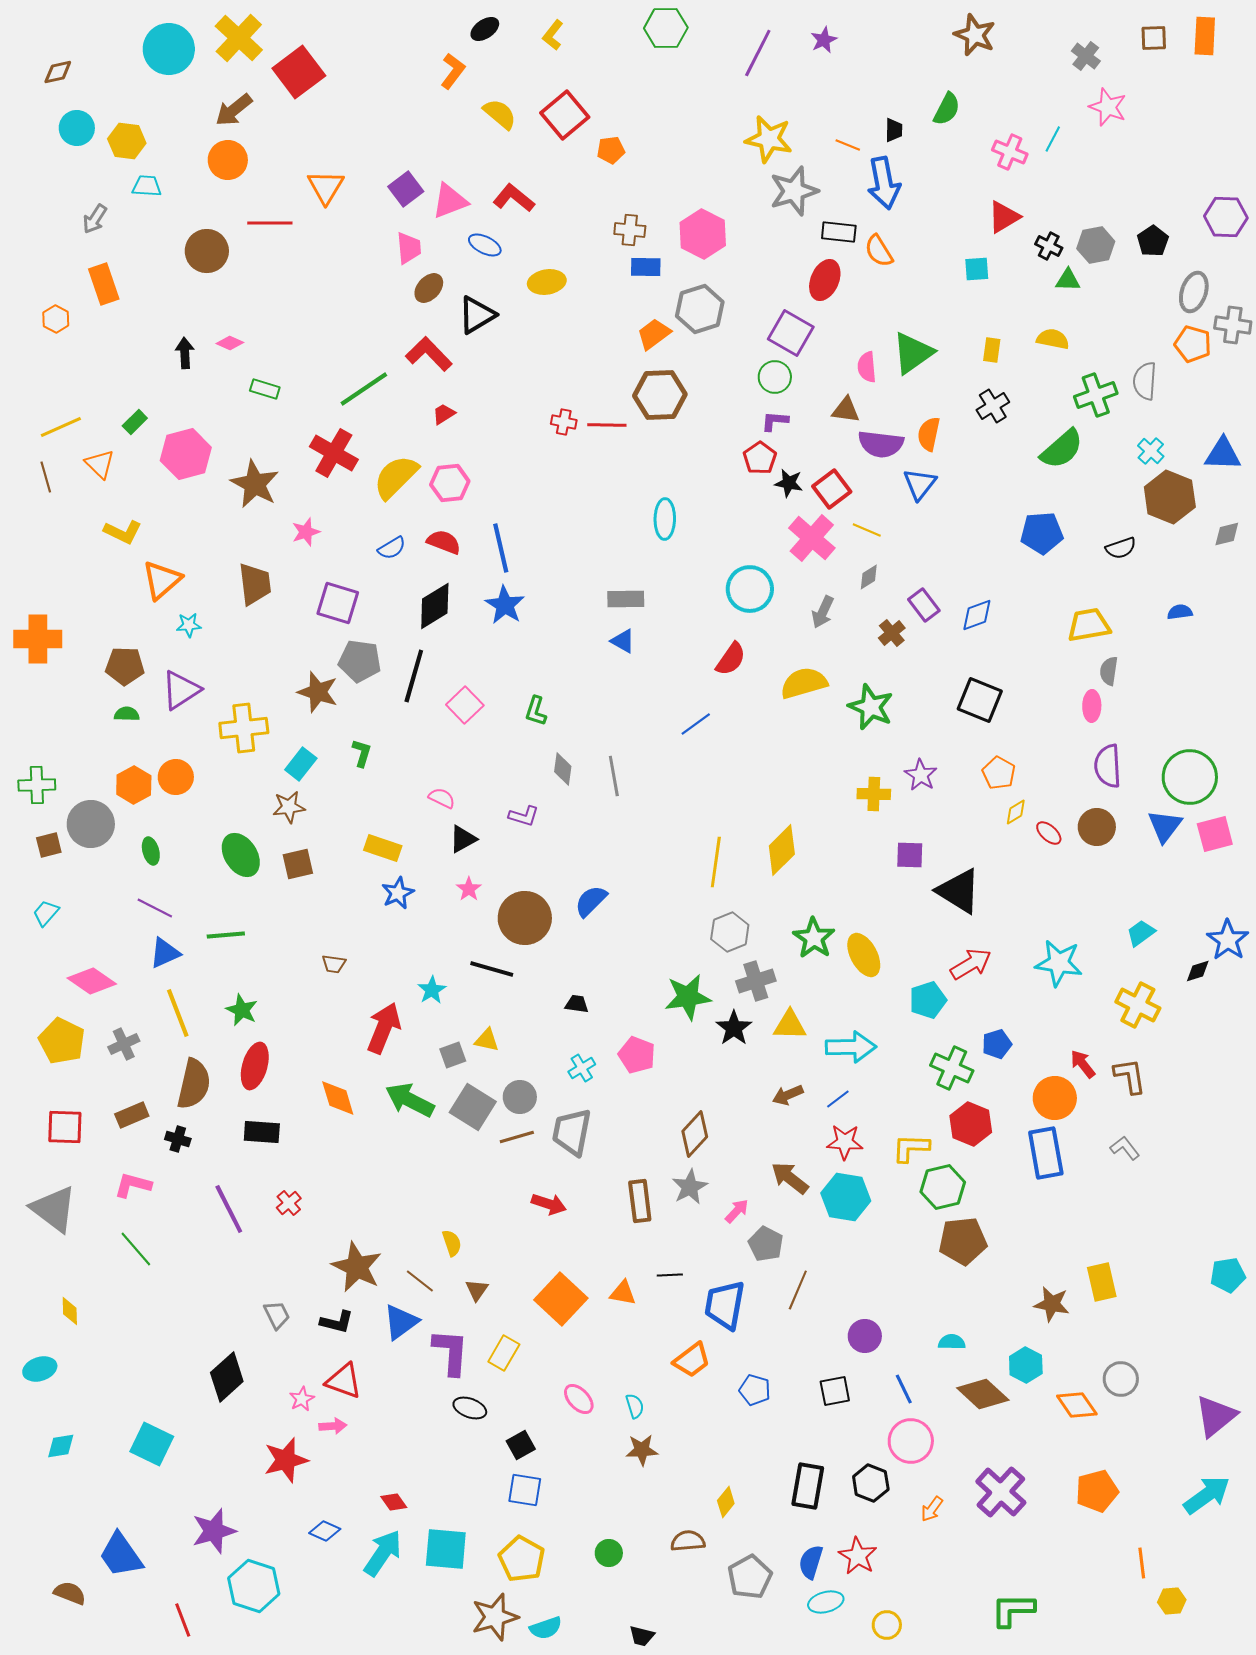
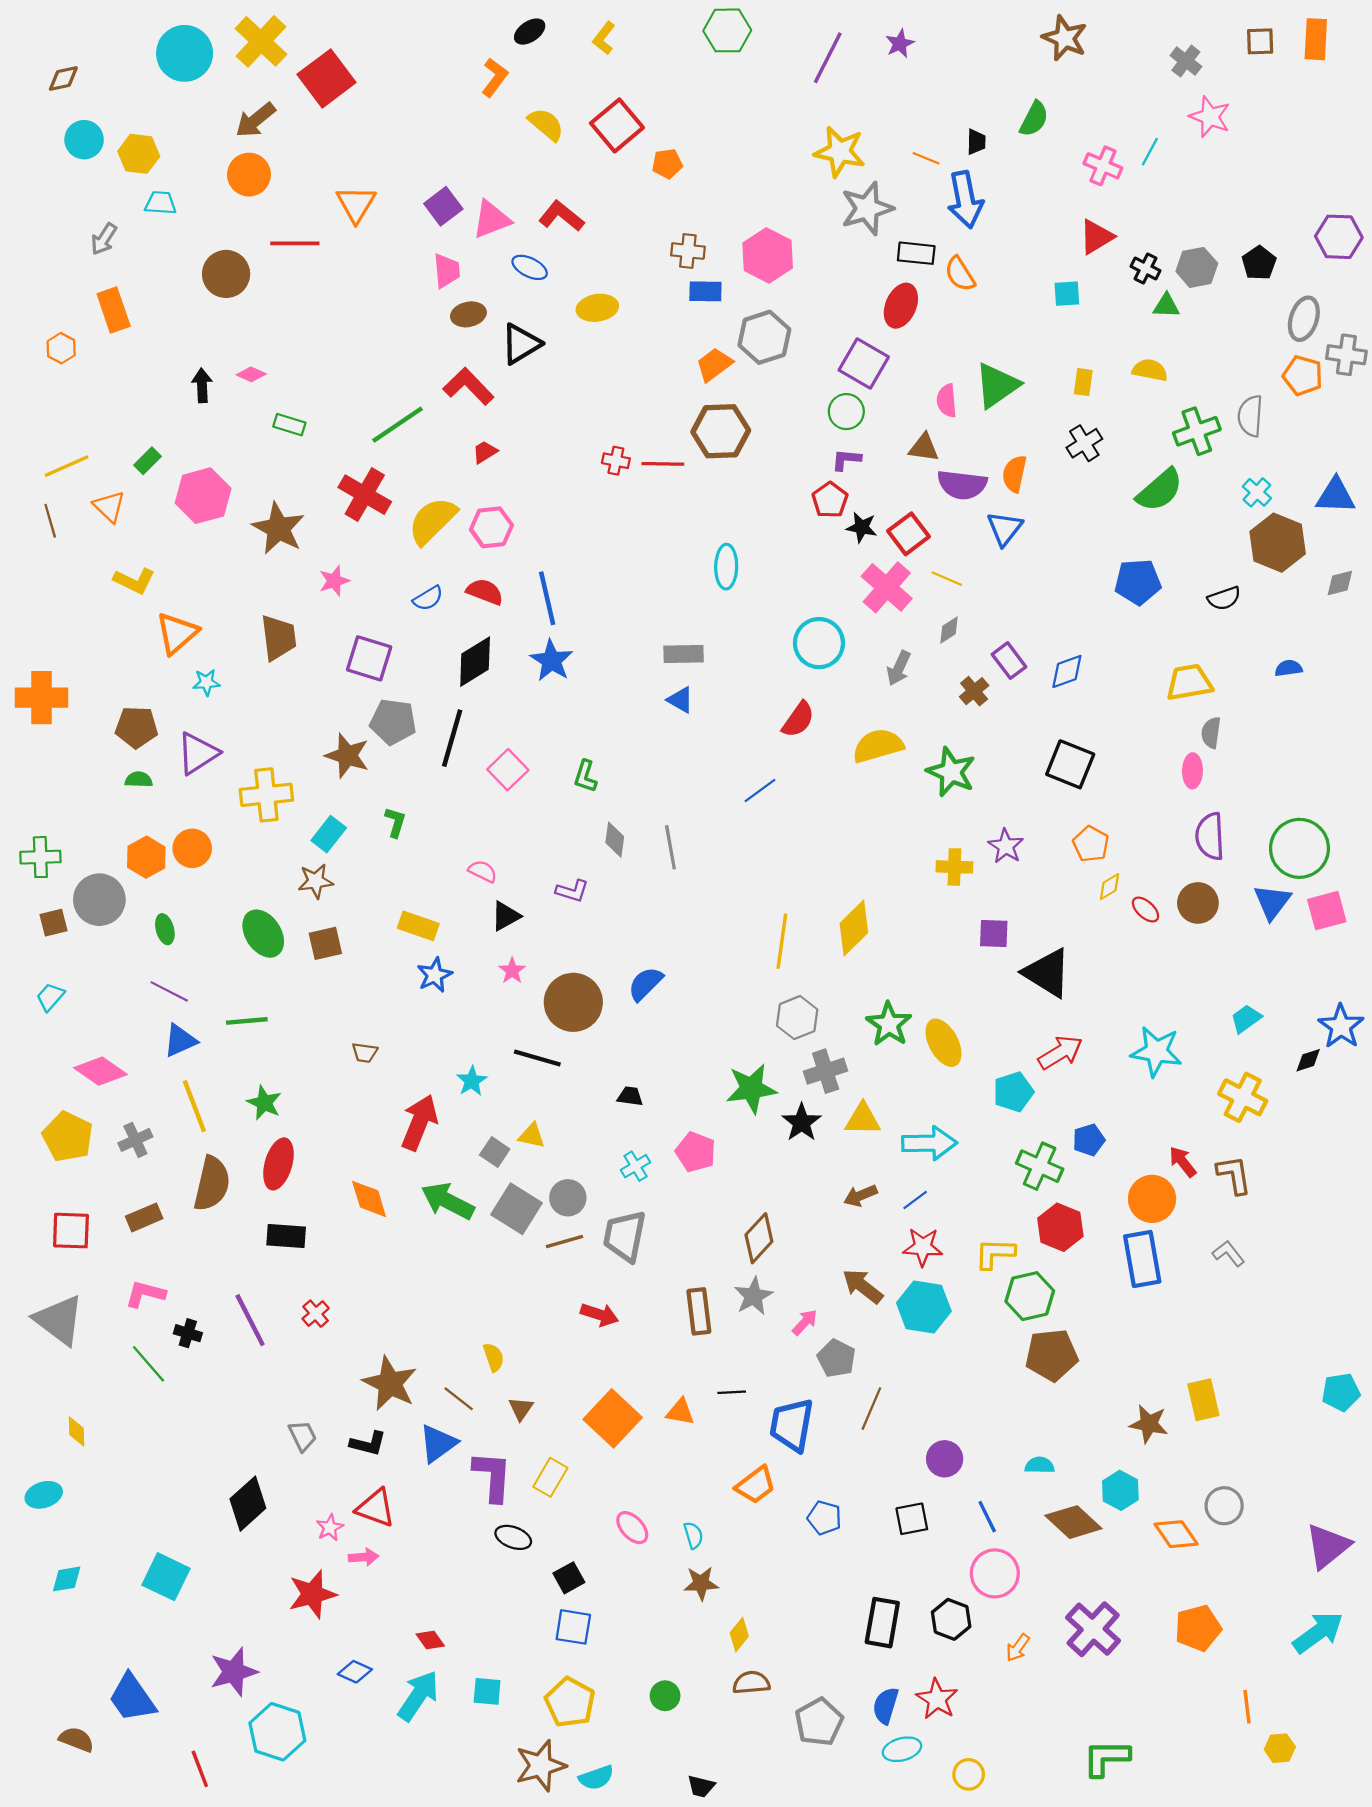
brown ellipse: (429, 288) -> (468, 314), turned 36
gray square: (453, 1055) -> (495, 1152), turned -36
black cross: (178, 1139) -> (188, 1333), moved
yellow diamond: (726, 1502) -> (739, 1635), moved
cyan square: (446, 1549) -> (487, 1691), size x0.6

